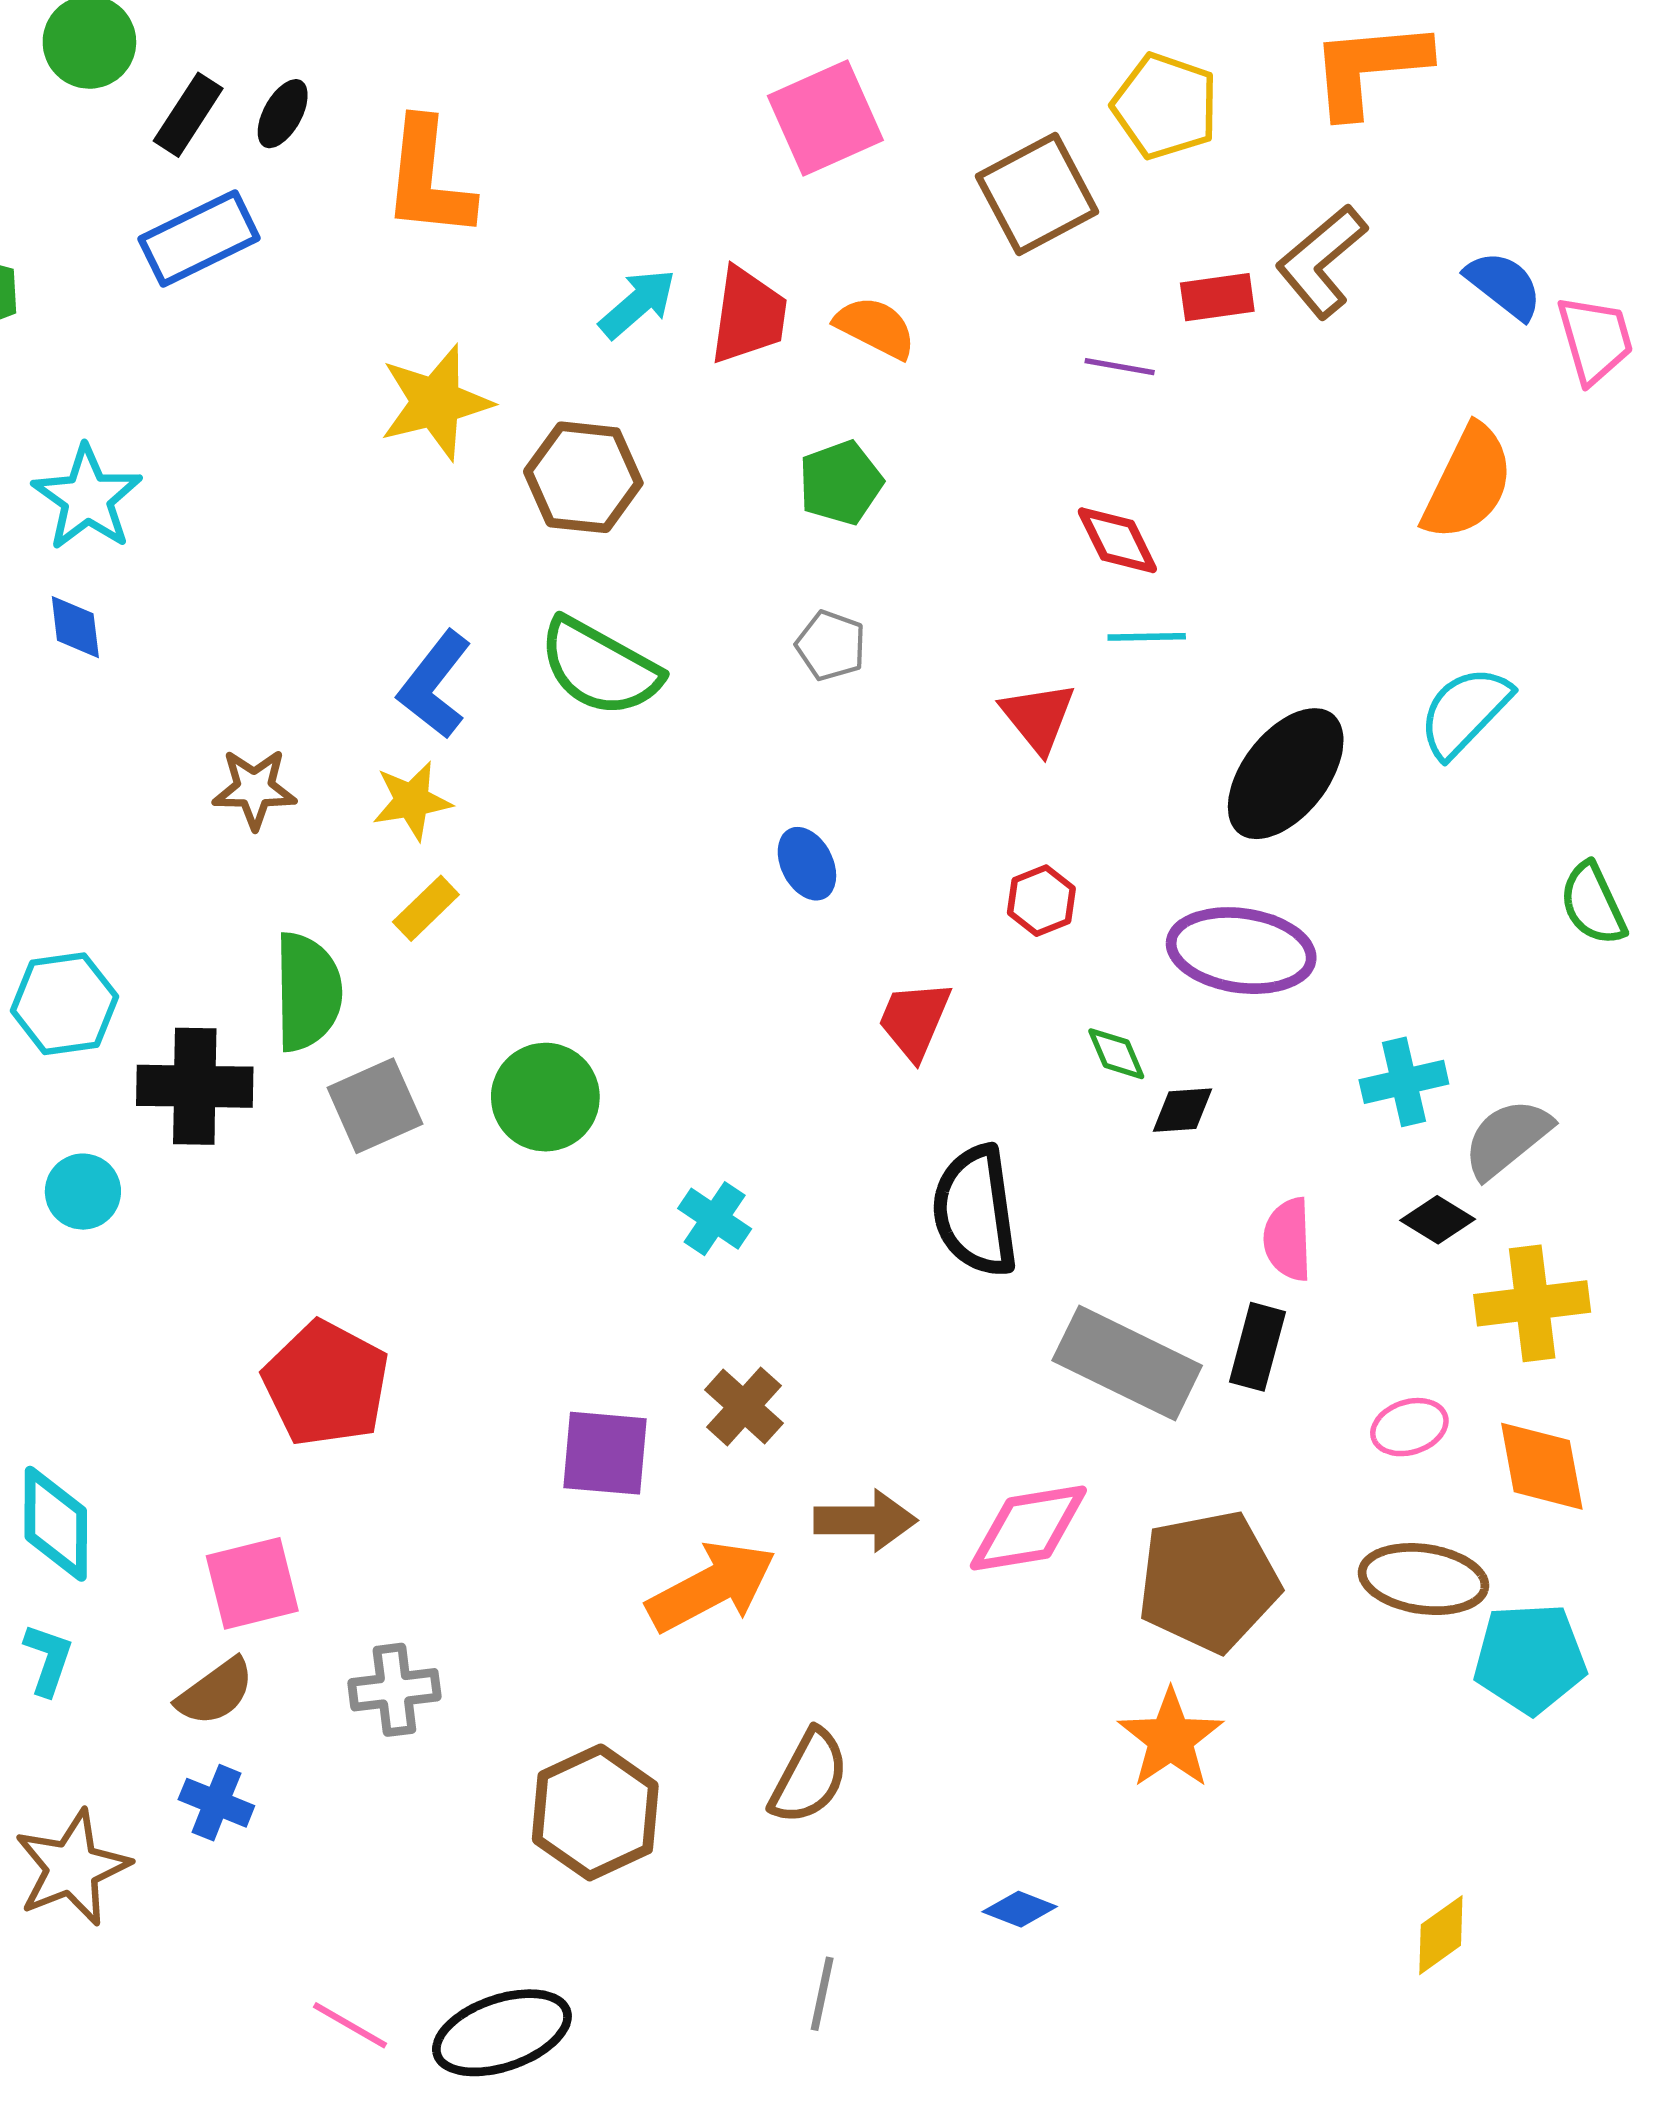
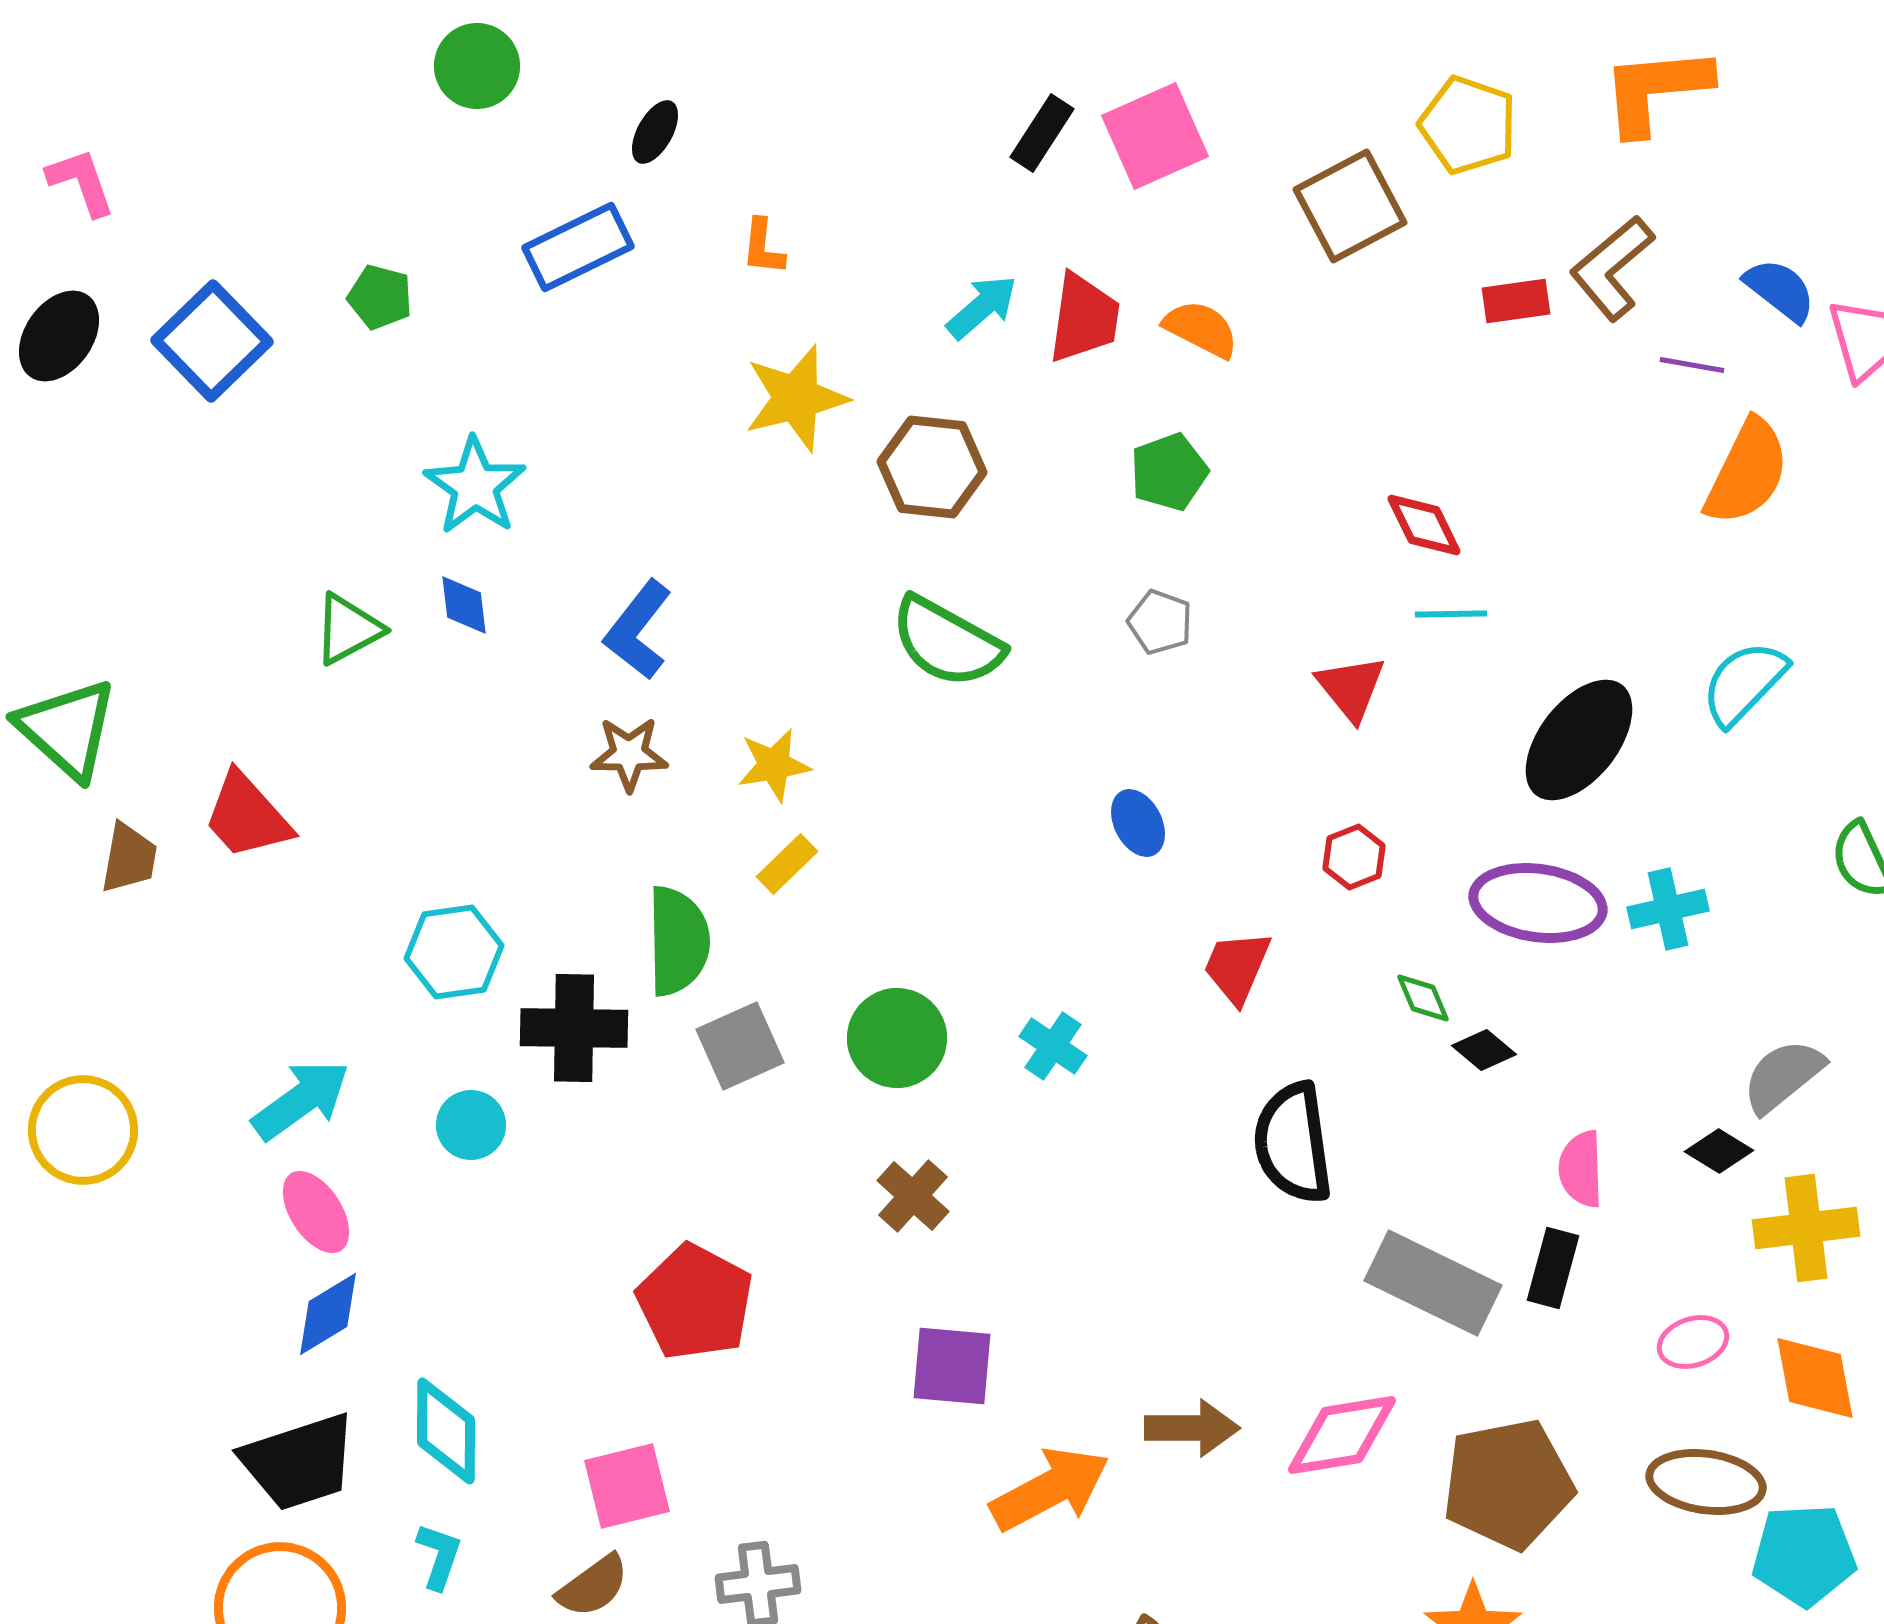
black rectangle: (188, 115) -> (1042, 133), moved
orange L-shape: (428, 179) -> (763, 247), moved, size x0.5
purple line: (1120, 367) -> (1692, 365), moved
blue L-shape: (435, 685) -> (638, 630), moved
cyan cross: (1404, 1082) -> (1668, 909), moved
black diamond: (1183, 1110) -> (1484, 1050), turned 44
cyan cross: (715, 1219) -> (1053, 1046), moved
brown cross: (744, 1406) -> (913, 1196), moved

